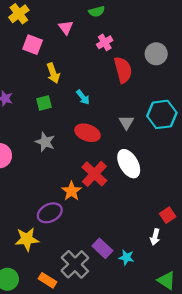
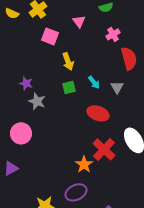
green square: (44, 103) -> (69, 87), moved
gray triangle: (126, 122) -> (117, 87), moved
gray star: (45, 142) -> (37, 101), moved
purple ellipse: (50, 213) -> (76, 192), moved

